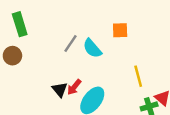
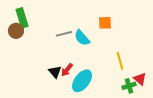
gray line: (70, 44) -> (64, 34), turned 42
brown circle: (12, 56) -> (16, 31), moved

